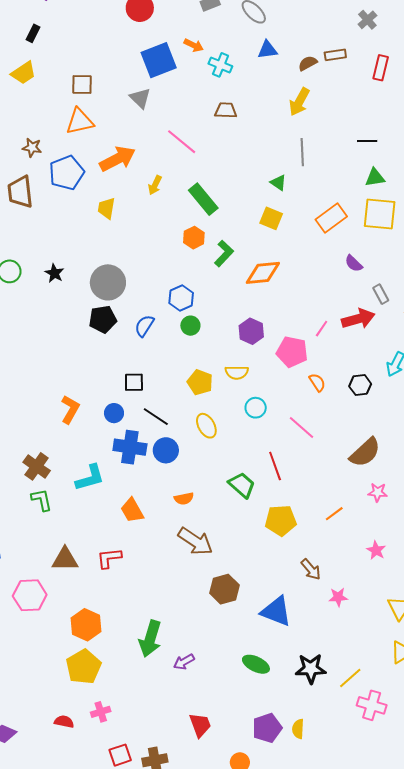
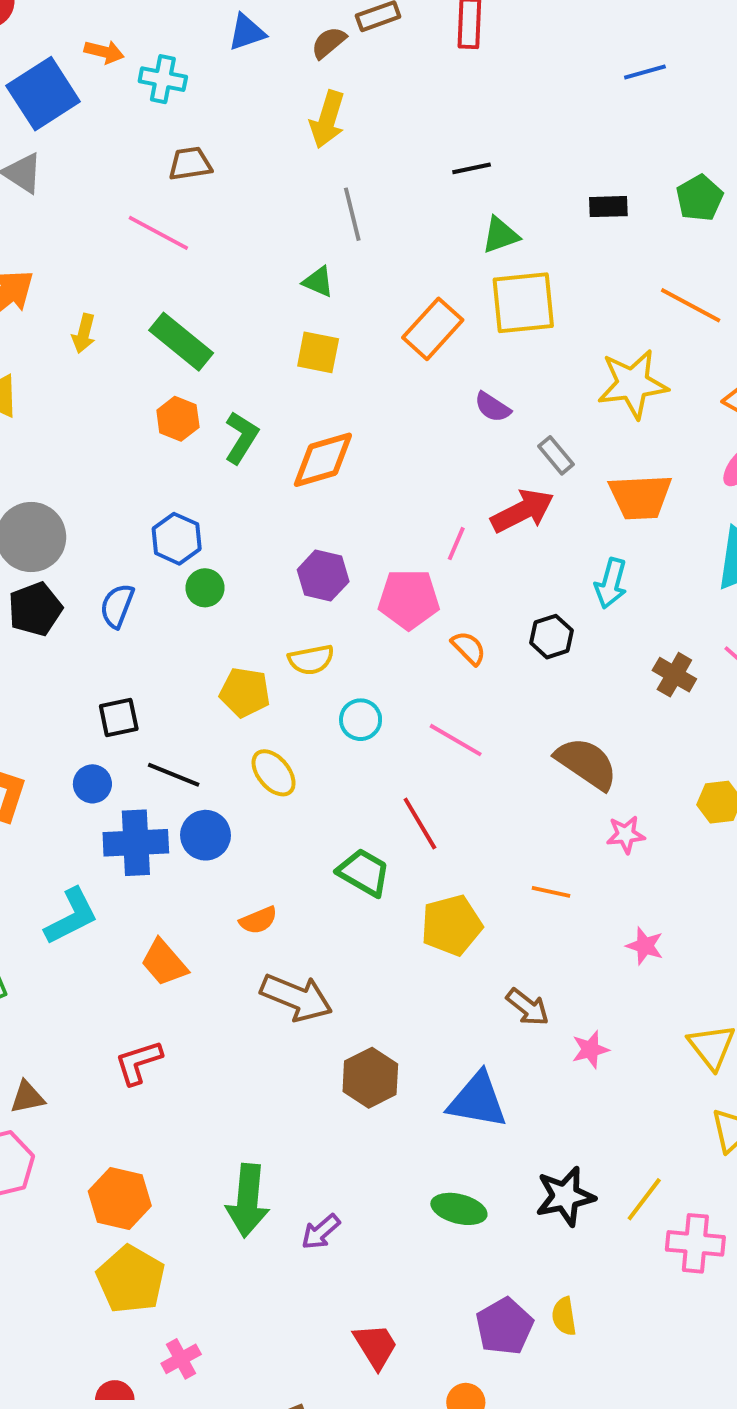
pink line: (182, 142) -> (158, 233), moved
brown semicircle: (365, 452) -> (586, 763), turned -92
orange line: (334, 514) -> (551, 892), turned 60
brown triangle: (65, 559) -> (27, 1097), moved, size x0.7

